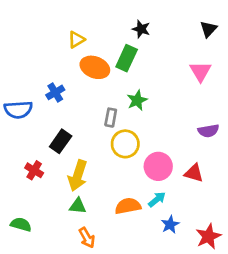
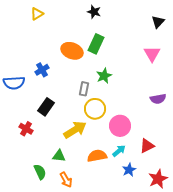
black star: (141, 29) -> (94, 12), moved
yellow triangle: (76, 40) -> (37, 14), moved
red triangle: (194, 173) -> (147, 146), moved, turned -42
yellow arrow: (78, 176) -> (75, 130), moved, turned -140
green semicircle: (21, 224) -> (40, 172), moved, turned 49

